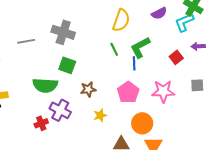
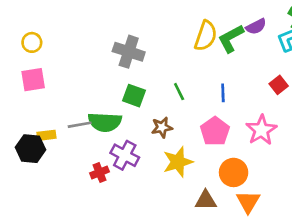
gray line: (26, 41) -> (80, 125), moved
green L-shape: (140, 47) -> (231, 38), moved
green line: (114, 49) -> (179, 92), moved
pink star: (163, 91) -> (261, 130), turned -30
yellow star: (100, 115) -> (178, 162), size x1.6

